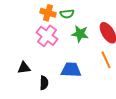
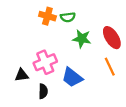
pink cross: (47, 36) -> (45, 62), moved, turned 30
blue trapezoid: (71, 70) -> (72, 77), turned -145

